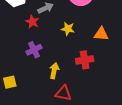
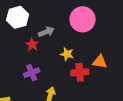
red cross: (85, 60) -> (80, 72), moved

